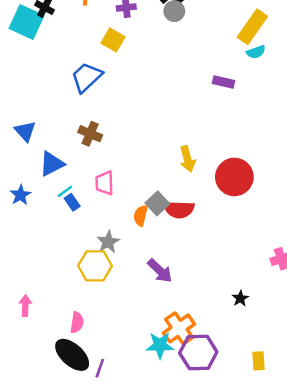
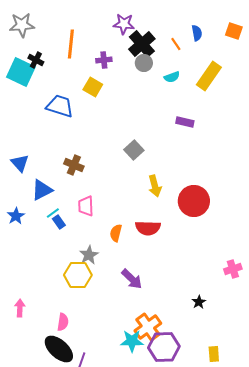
cyan semicircle: (256, 52) -> (172, 77), moved
blue trapezoid: (87, 77) -> (60, 106), moved, turned 60
gray square: (157, 203) -> (134, 150), moved

